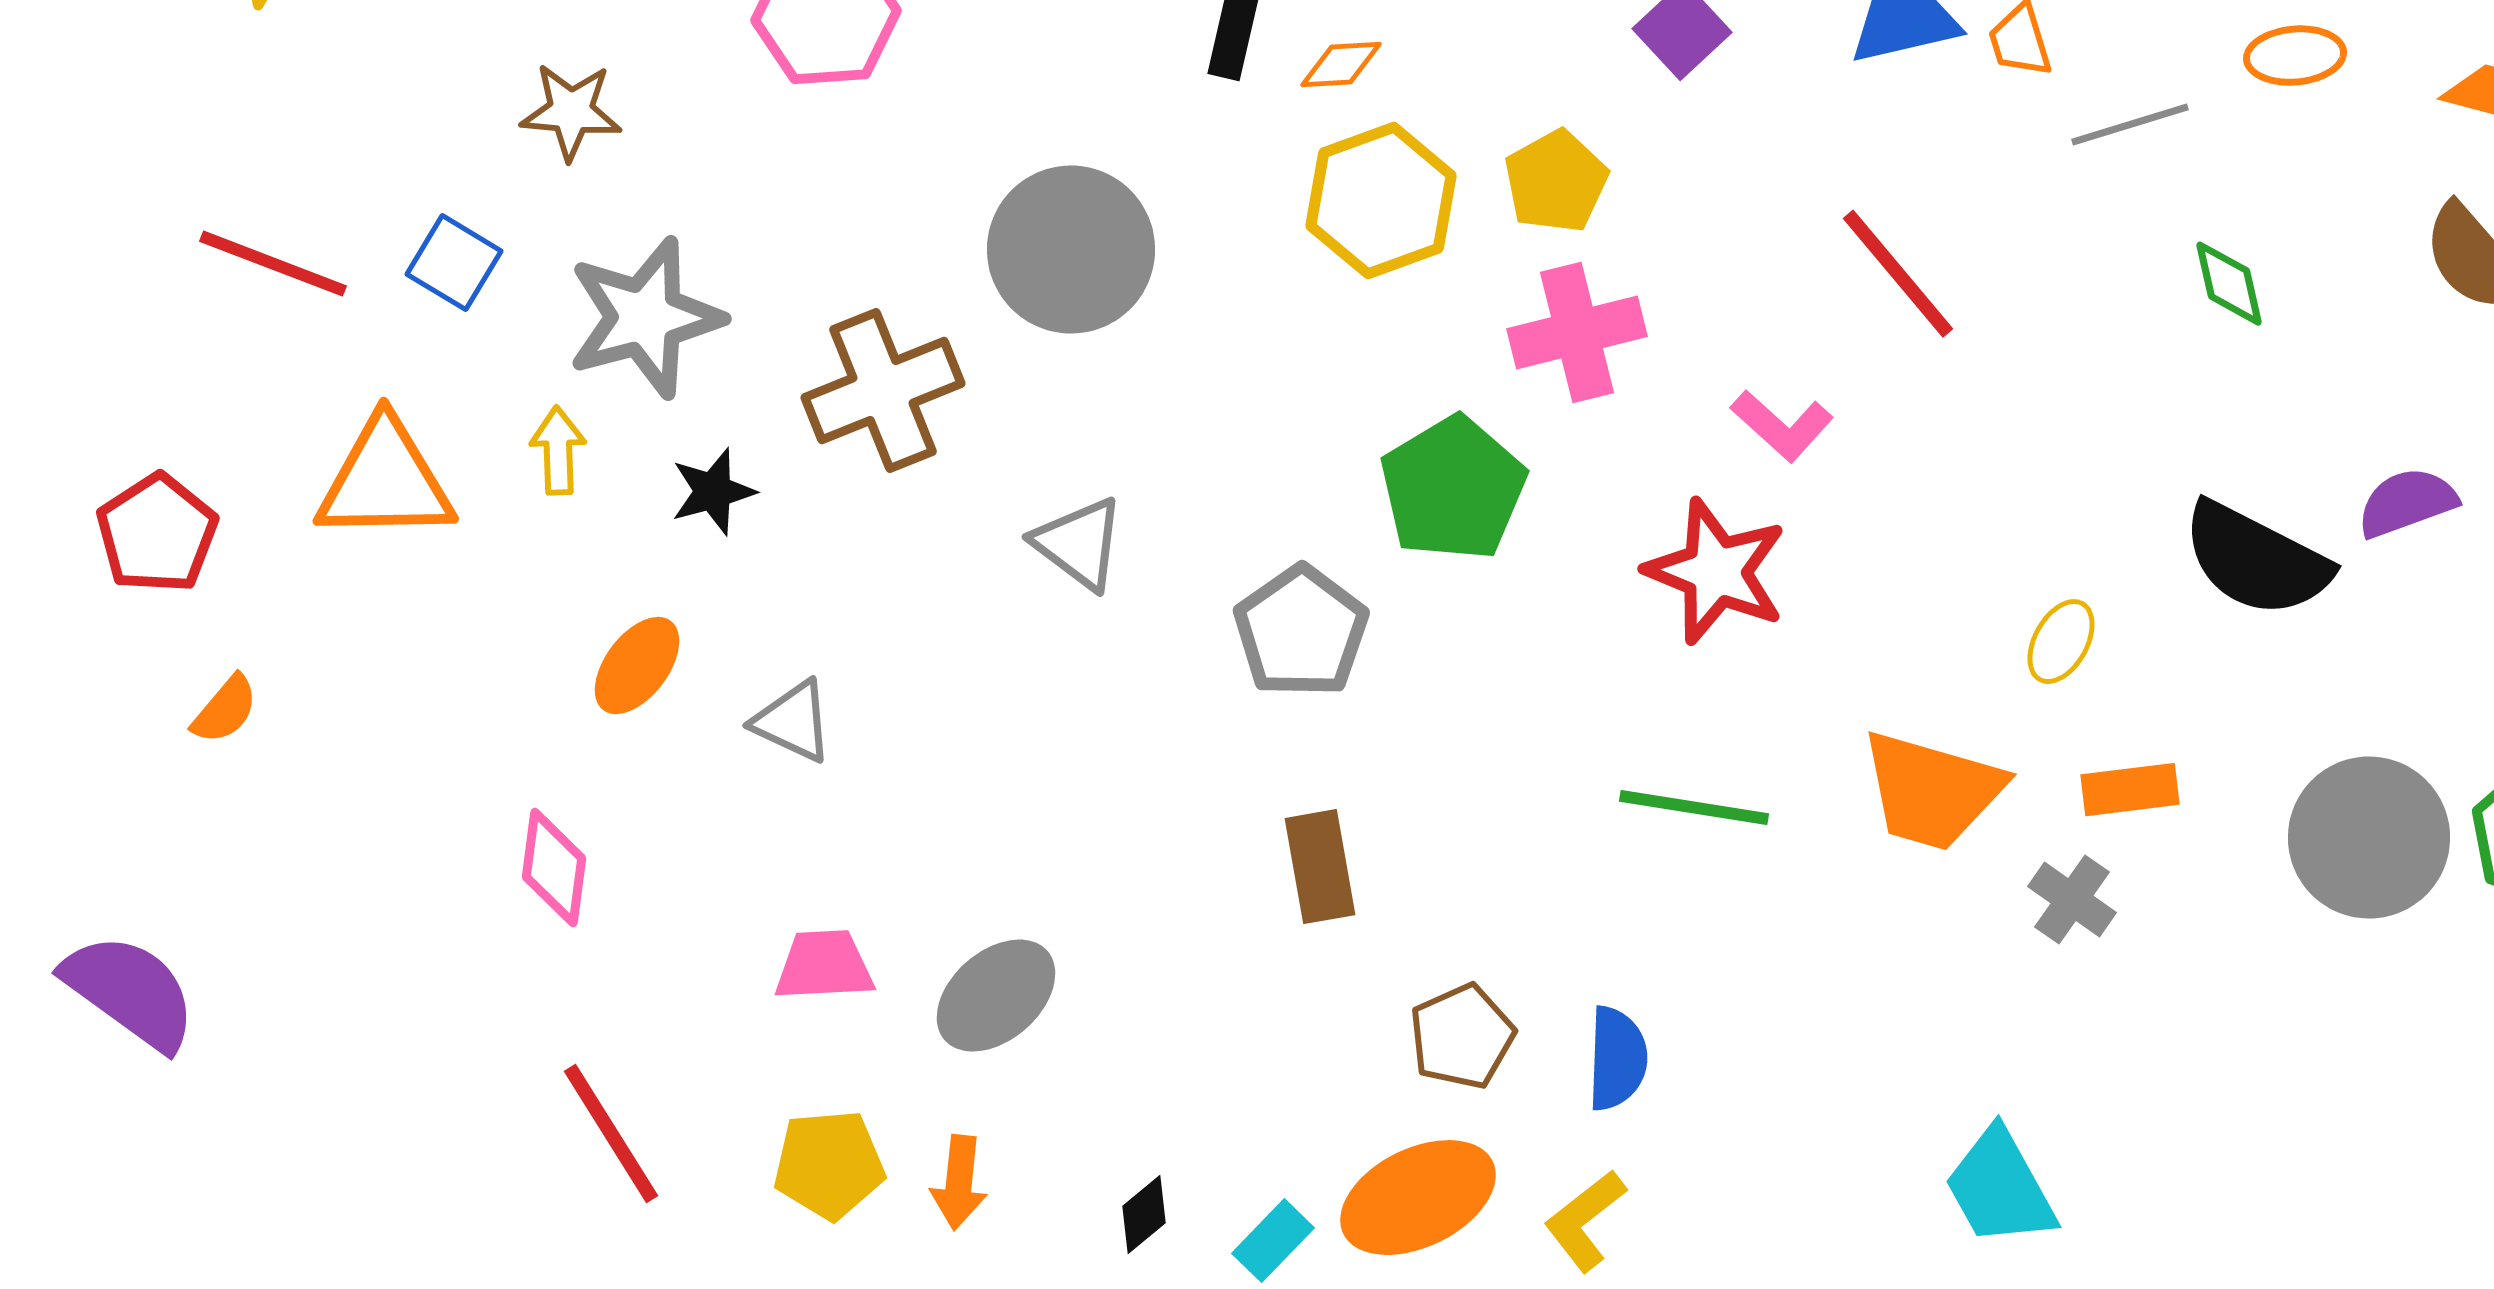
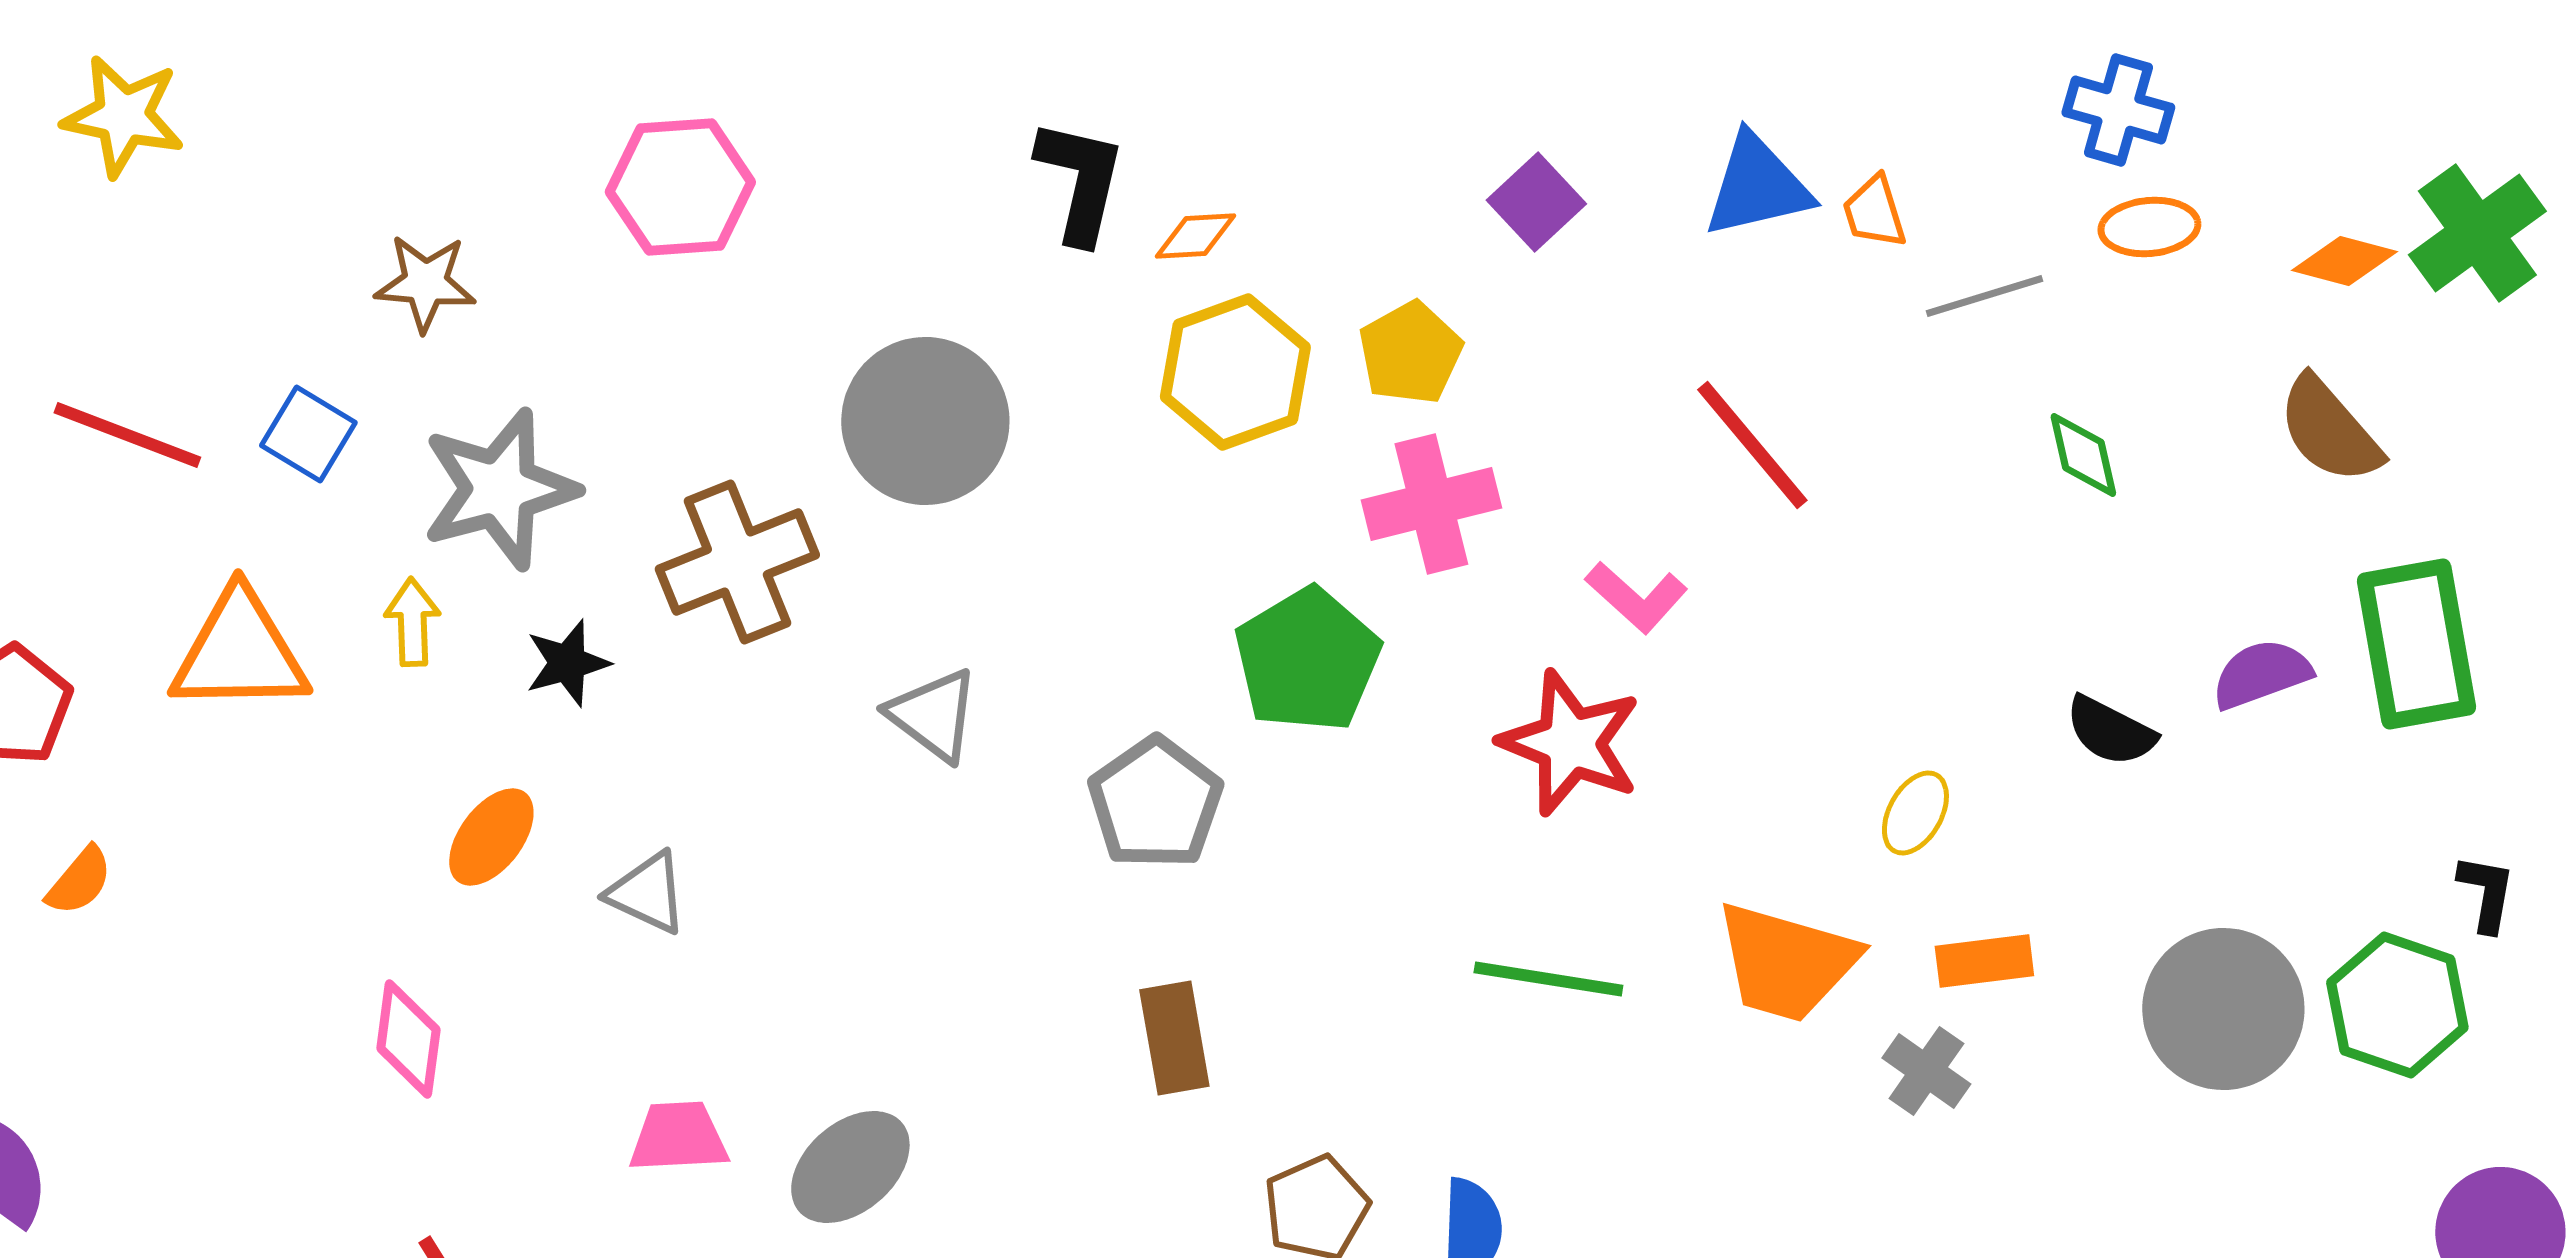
black semicircle: (2256, 560) -> (2110, 731), size x0.6

